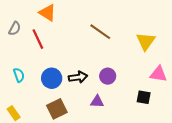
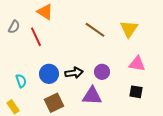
yellow triangle: (146, 41) -> (129, 29), moved
pink triangle: (158, 74) -> (137, 64), moved
cyan semicircle: (19, 75) -> (21, 81), moved
purple triangle: (97, 101) -> (92, 96), size x1.5

